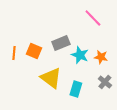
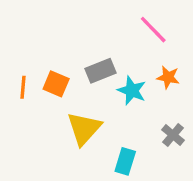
orange star: (101, 57) -> (168, 77), moved
yellow triangle: (51, 78) -> (84, 128), turned 35
cyan rectangle: (76, 89) -> (125, 161), moved

